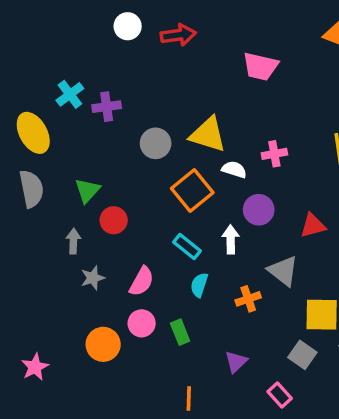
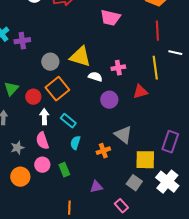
orange square: (192, 191) -> (57, 89), moved
red circle: (114, 220) -> (33, 97), moved
red triangle: (313, 225) -> (140, 92), moved
white arrow: (231, 239) -> (44, 117), moved
gray star: (93, 278) -> (17, 148), moved
pink semicircle: (142, 281) -> (42, 141), turned 132
purple triangle: (236, 362) -> (96, 187), turned 32

